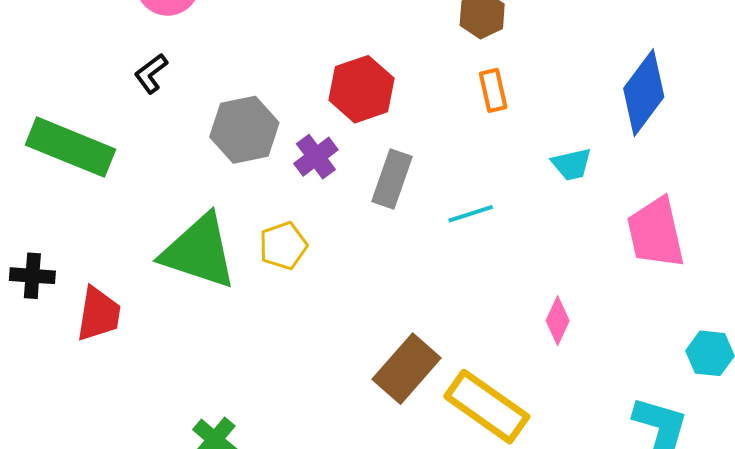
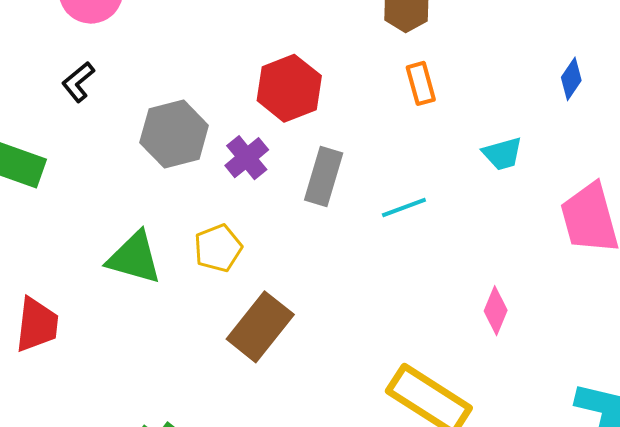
blue diamond: (644, 93) -> (571, 79), size x0.5
green triangle: (199, 252) -> (134, 258), size x0.7
brown rectangle: (407, 369) -> (260, 327), moved

